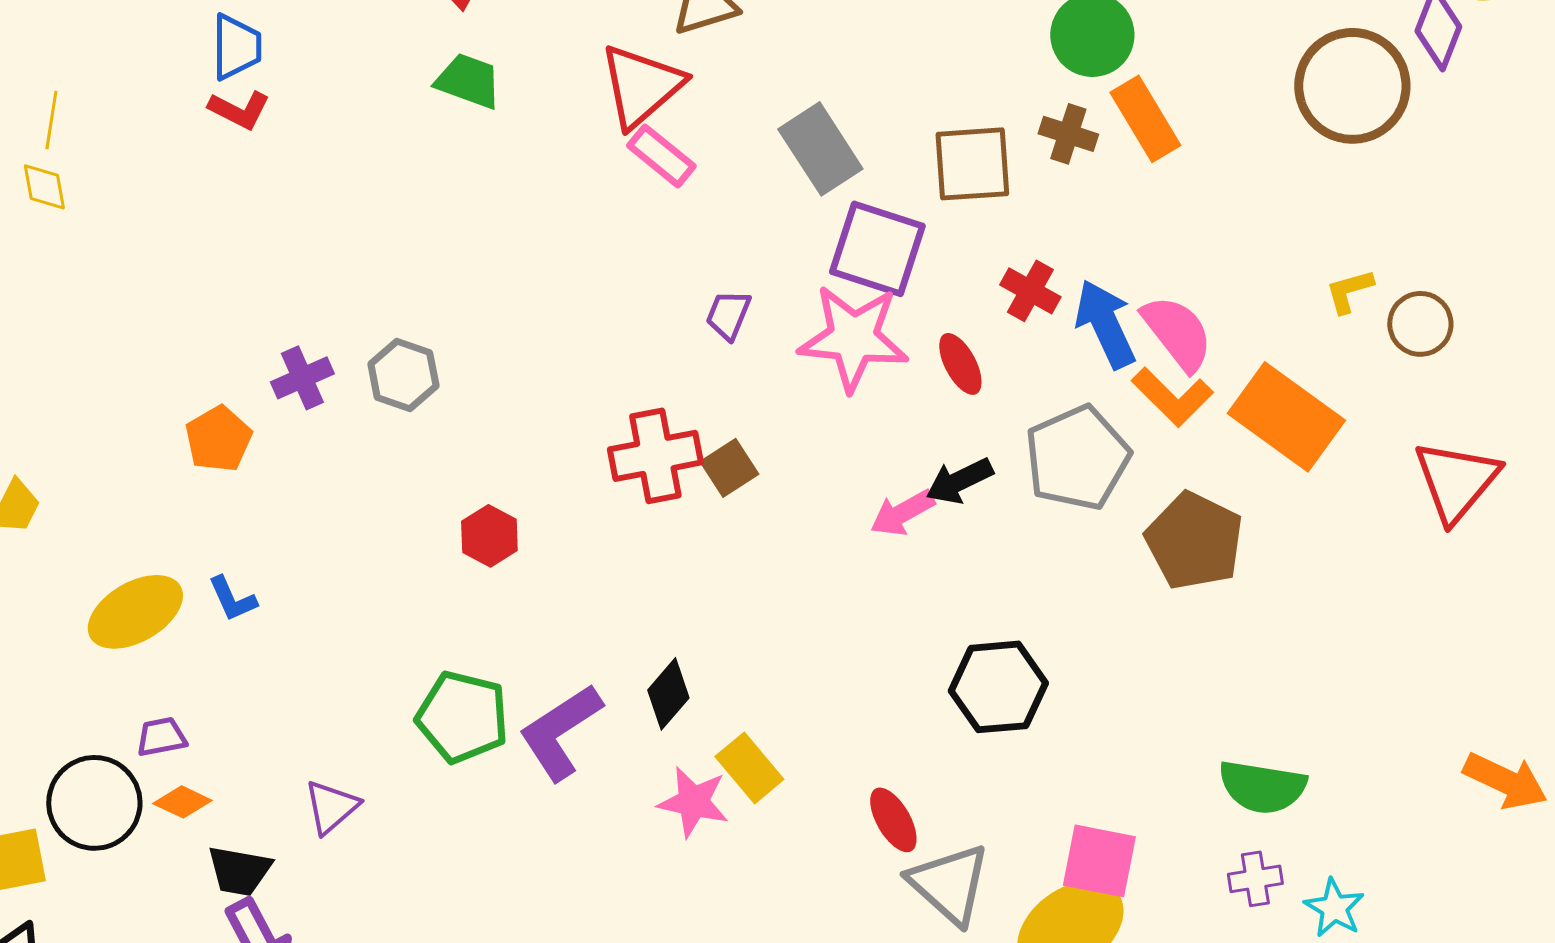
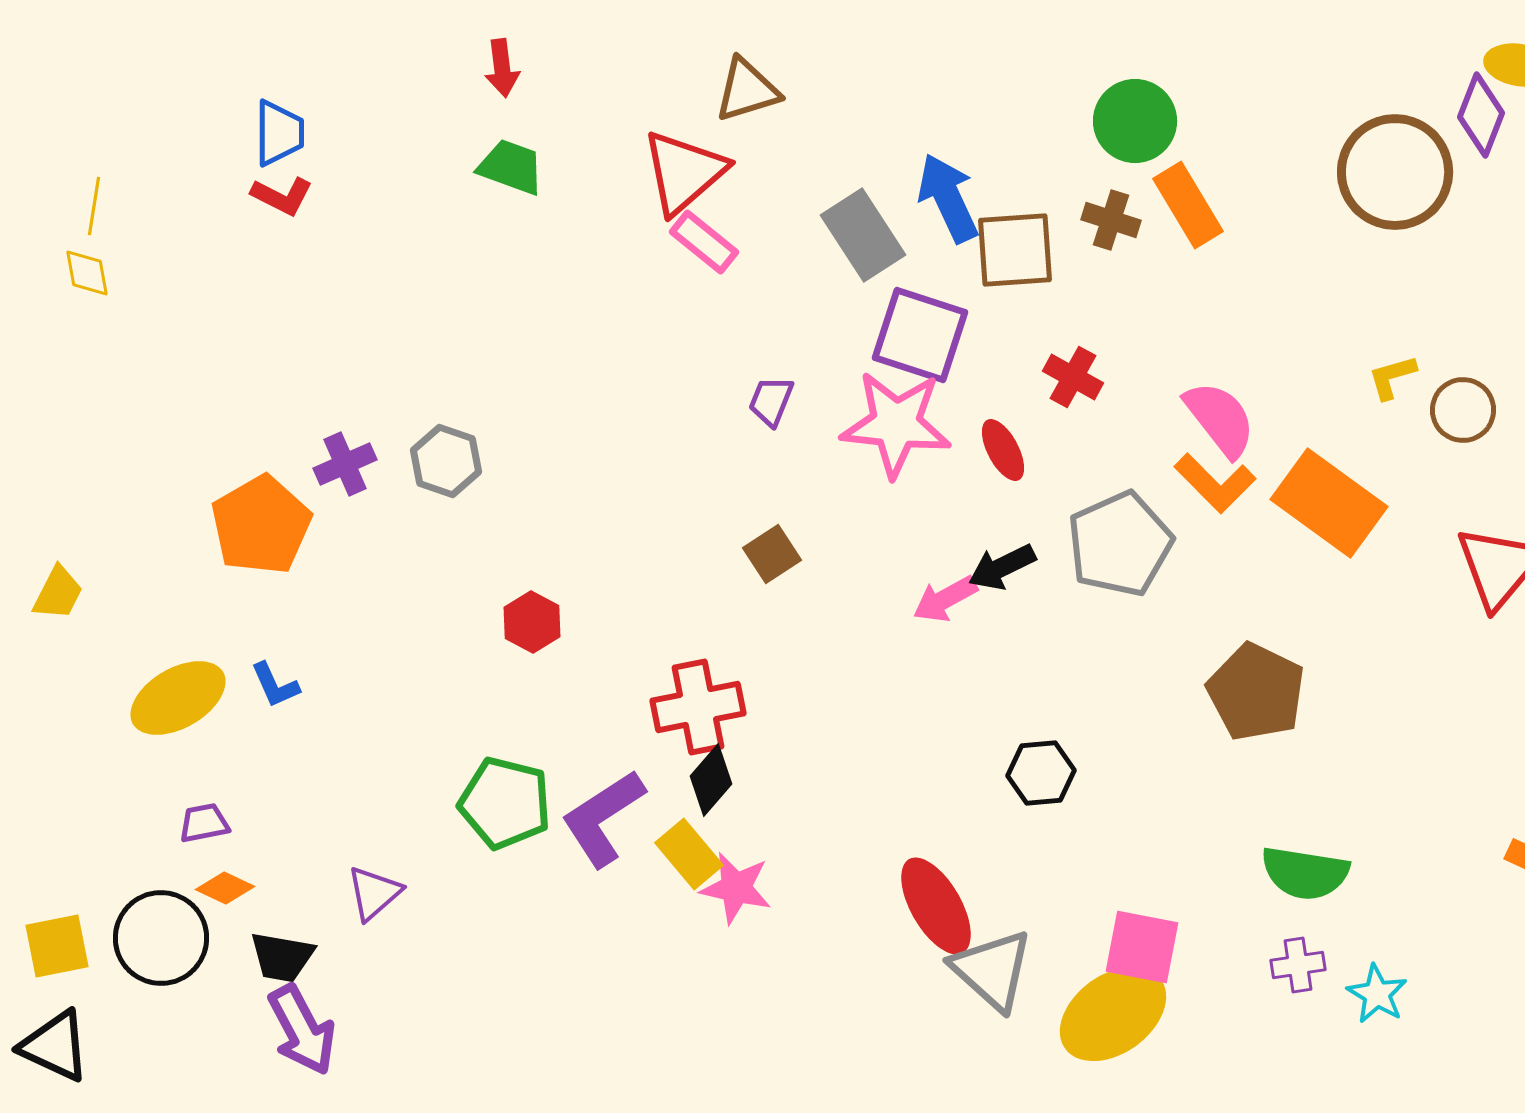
blue arrow: (1105, 324) -> (948, 198), moved
orange pentagon: (218, 439) -> (261, 525), size x1.5
red cross: (655, 456) -> (698, 707), moved
brown pentagon: (1194, 541) -> (1256, 692), moved
black hexagon: (998, 687) -> (1041, 773), size x0.7
yellow rectangle: (749, 768) -> (689, 854), moved
black circle: (94, 803) -> (161, 938), moved
red ellipse: (893, 820) -> (936, 906), size x1.5

